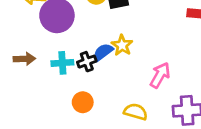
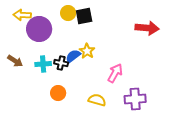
brown arrow: (24, 59) -> (15, 61), turned 35
black cross: (87, 62) -> (61, 63), turned 32

